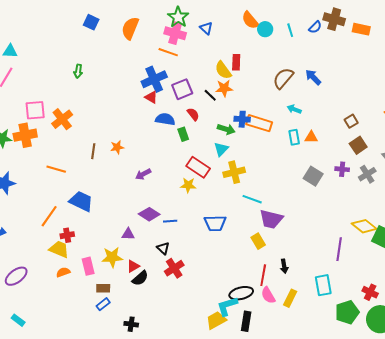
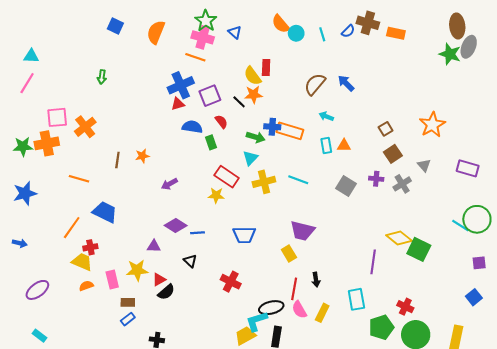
red triangle: (151, 97) -> (178, 104), turned -48
cyan line: (252, 199) -> (298, 180), moved
red cross: (174, 268) -> (231, 282), moved, turned -30

